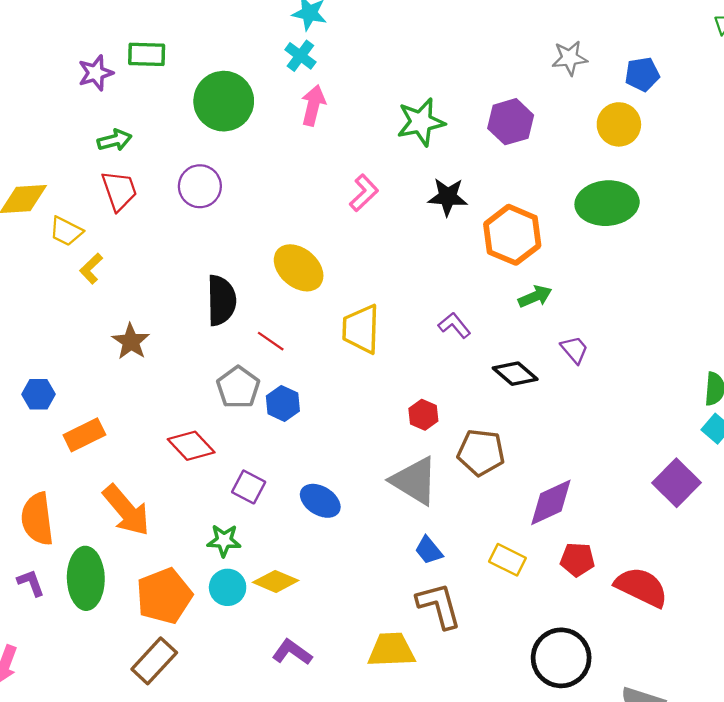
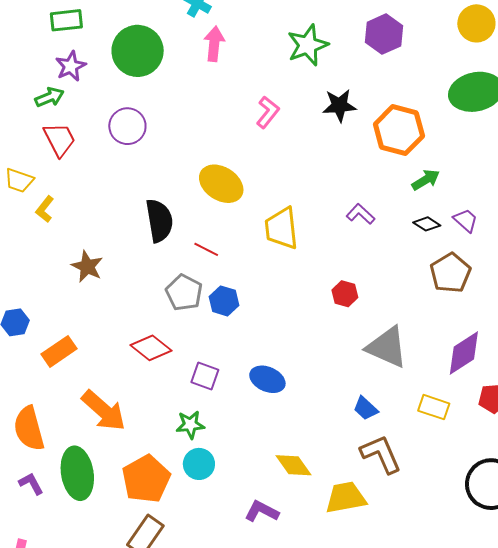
purple star: (96, 73) -> (71, 66), moved
black diamond: (515, 374) -> (427, 224), moved, size x0.7
brown pentagon: (481, 452) -> (450, 273), moved, turned -30
gray triangle: (414, 481) -> (387, 347), moved
yellow diamond: (276, 581) -> (293, 465), moved, turned 39

